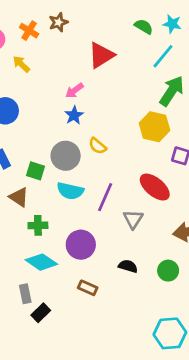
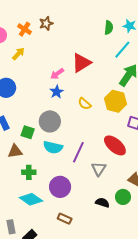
green semicircle: (144, 27) -> (109, 28), turned 64
red triangle: (101, 55) -> (81, 63), moved
yellow arrow: (21, 64) -> (18, 54), turned 88
yellow semicircle: (97, 146) -> (85, 104), moved
brown triangle: (19, 197) -> (15, 151), turned -42
black semicircle: (128, 266) -> (102, 203), moved
green circle: (168, 271) -> (123, 197), moved
gray rectangle: (25, 294) -> (11, 227), moved

